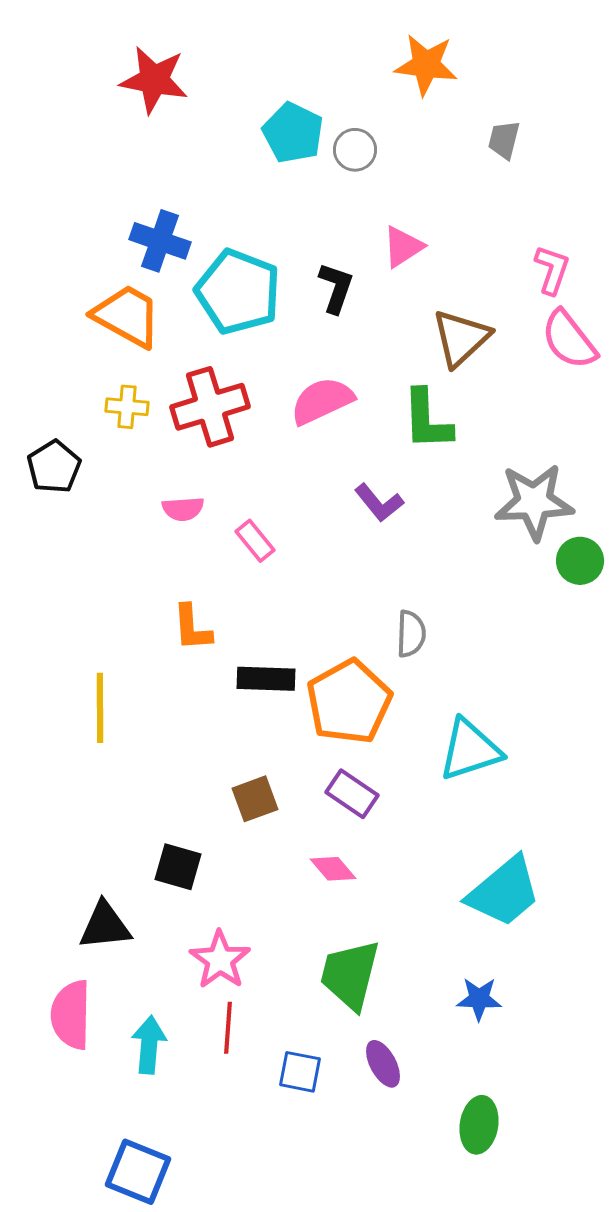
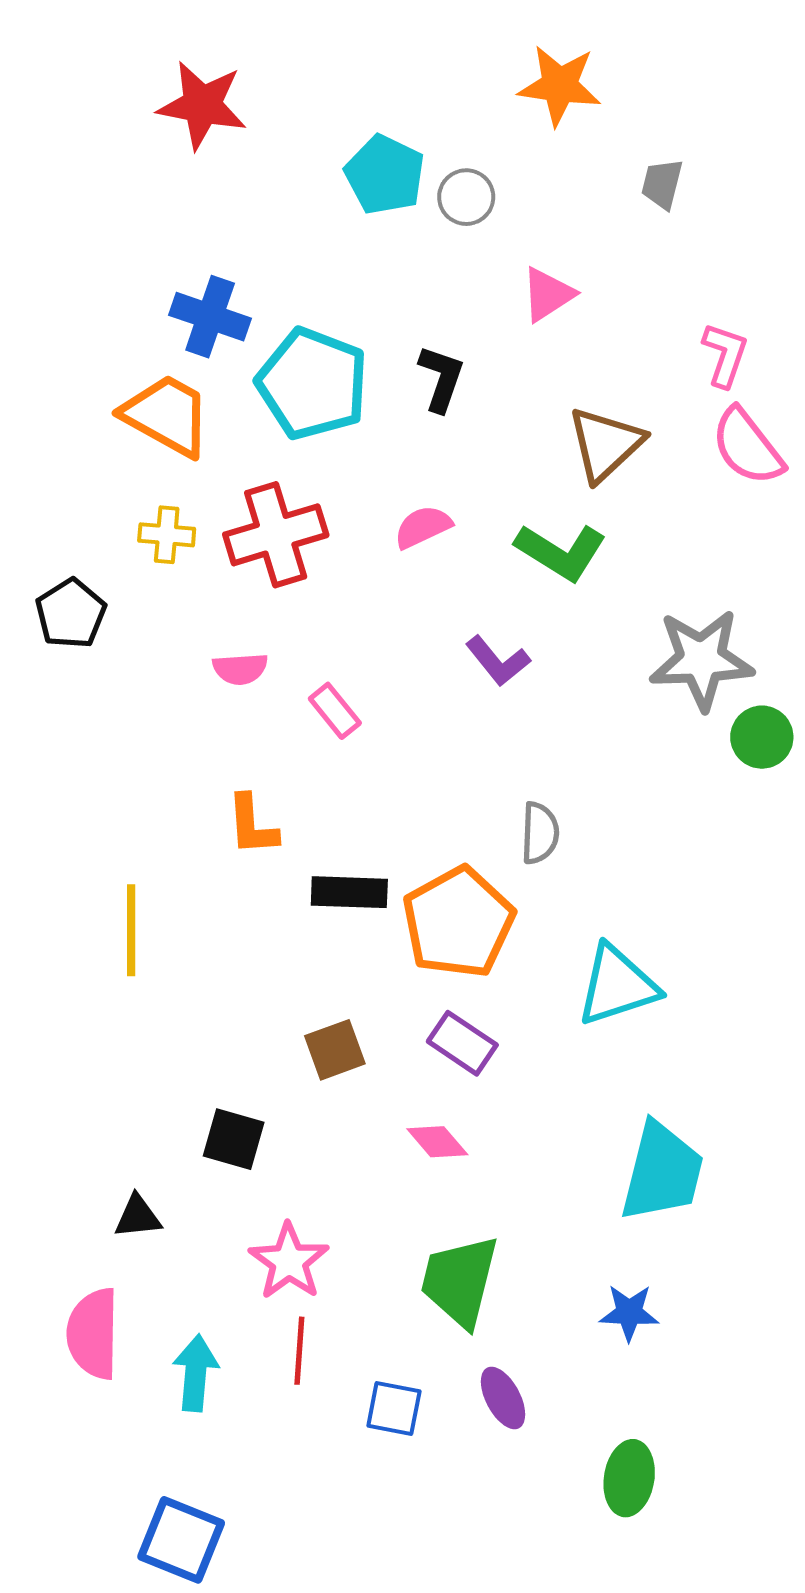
pink triangle: (403, 247) -> (548, 294), moved
pink semicircle: (322, 401) -> (423, 527), size x0.7
green L-shape: (427, 420) -> (561, 552), turned -56
cyan trapezoid: (504, 892) -> (662, 1172), turned -36
black triangle: (105, 926) -> (138, 1217), size x0.7

